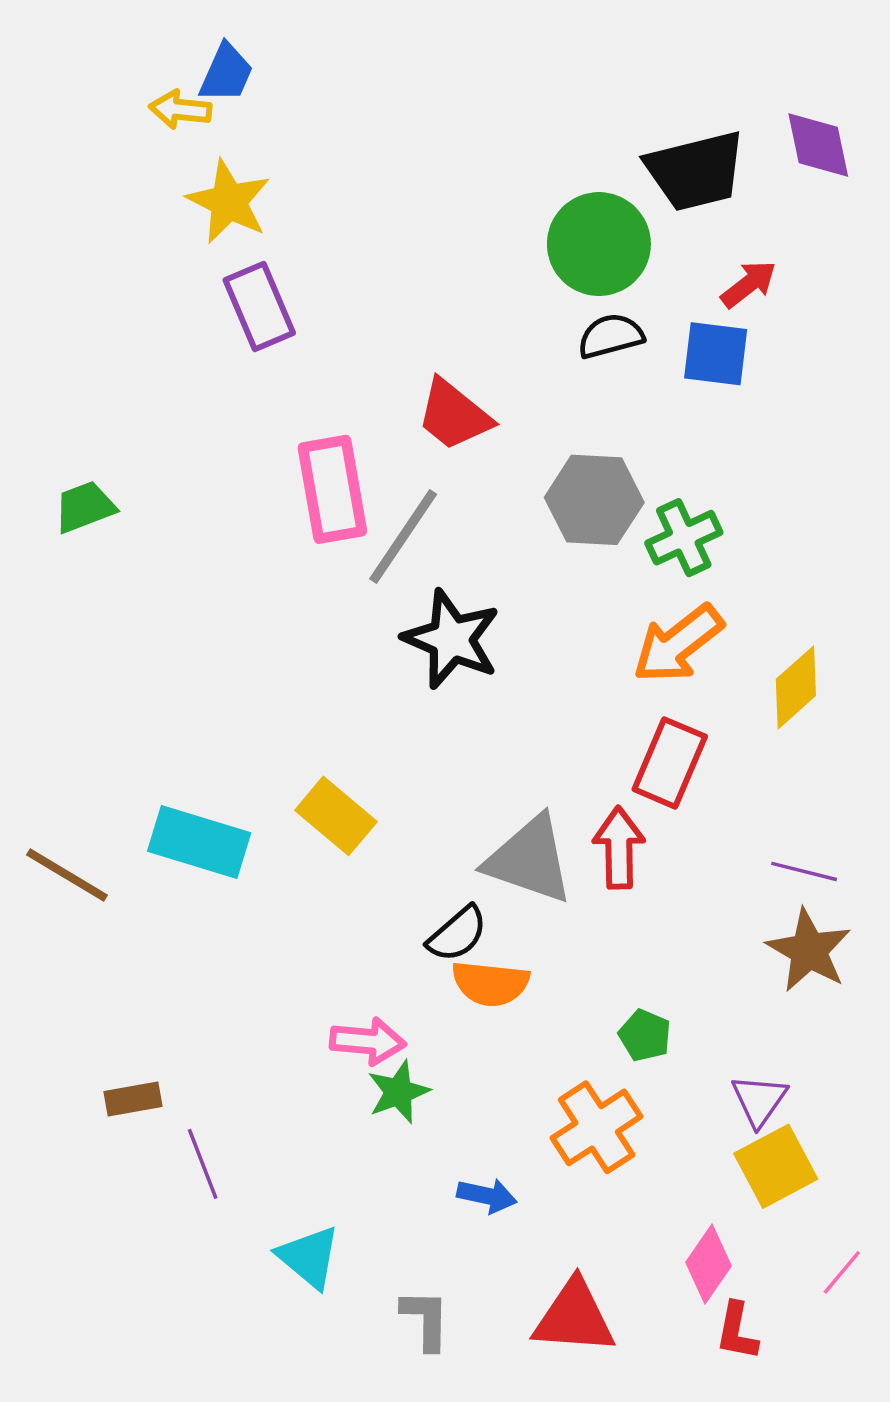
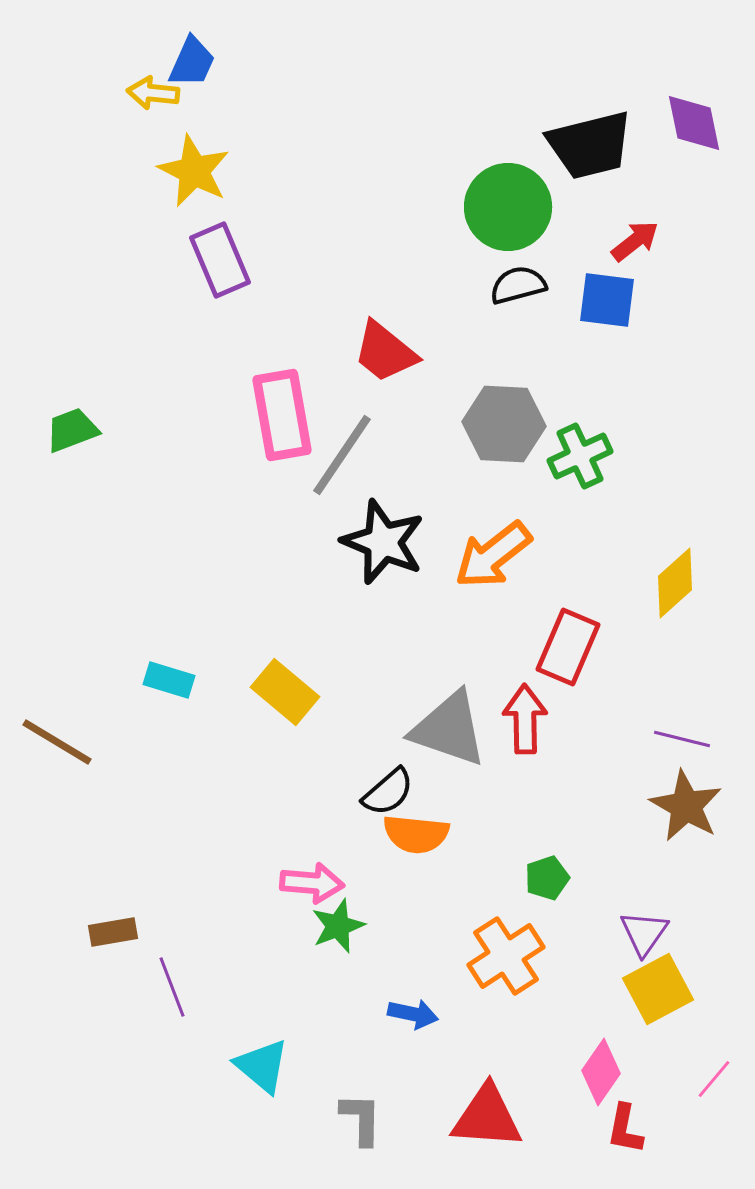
orange arrow: (678, 644) -> (493, 555), moved
cyan rectangle: (199, 842) -> (169, 680), moved, size x0.6
green pentagon: (645, 1035) -> (547, 878), turned 30

